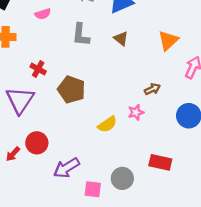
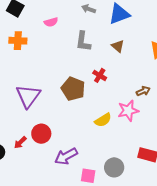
red cross: (38, 69) -> (100, 75), moved
pink star: (136, 112) -> (128, 111), size x1.5

